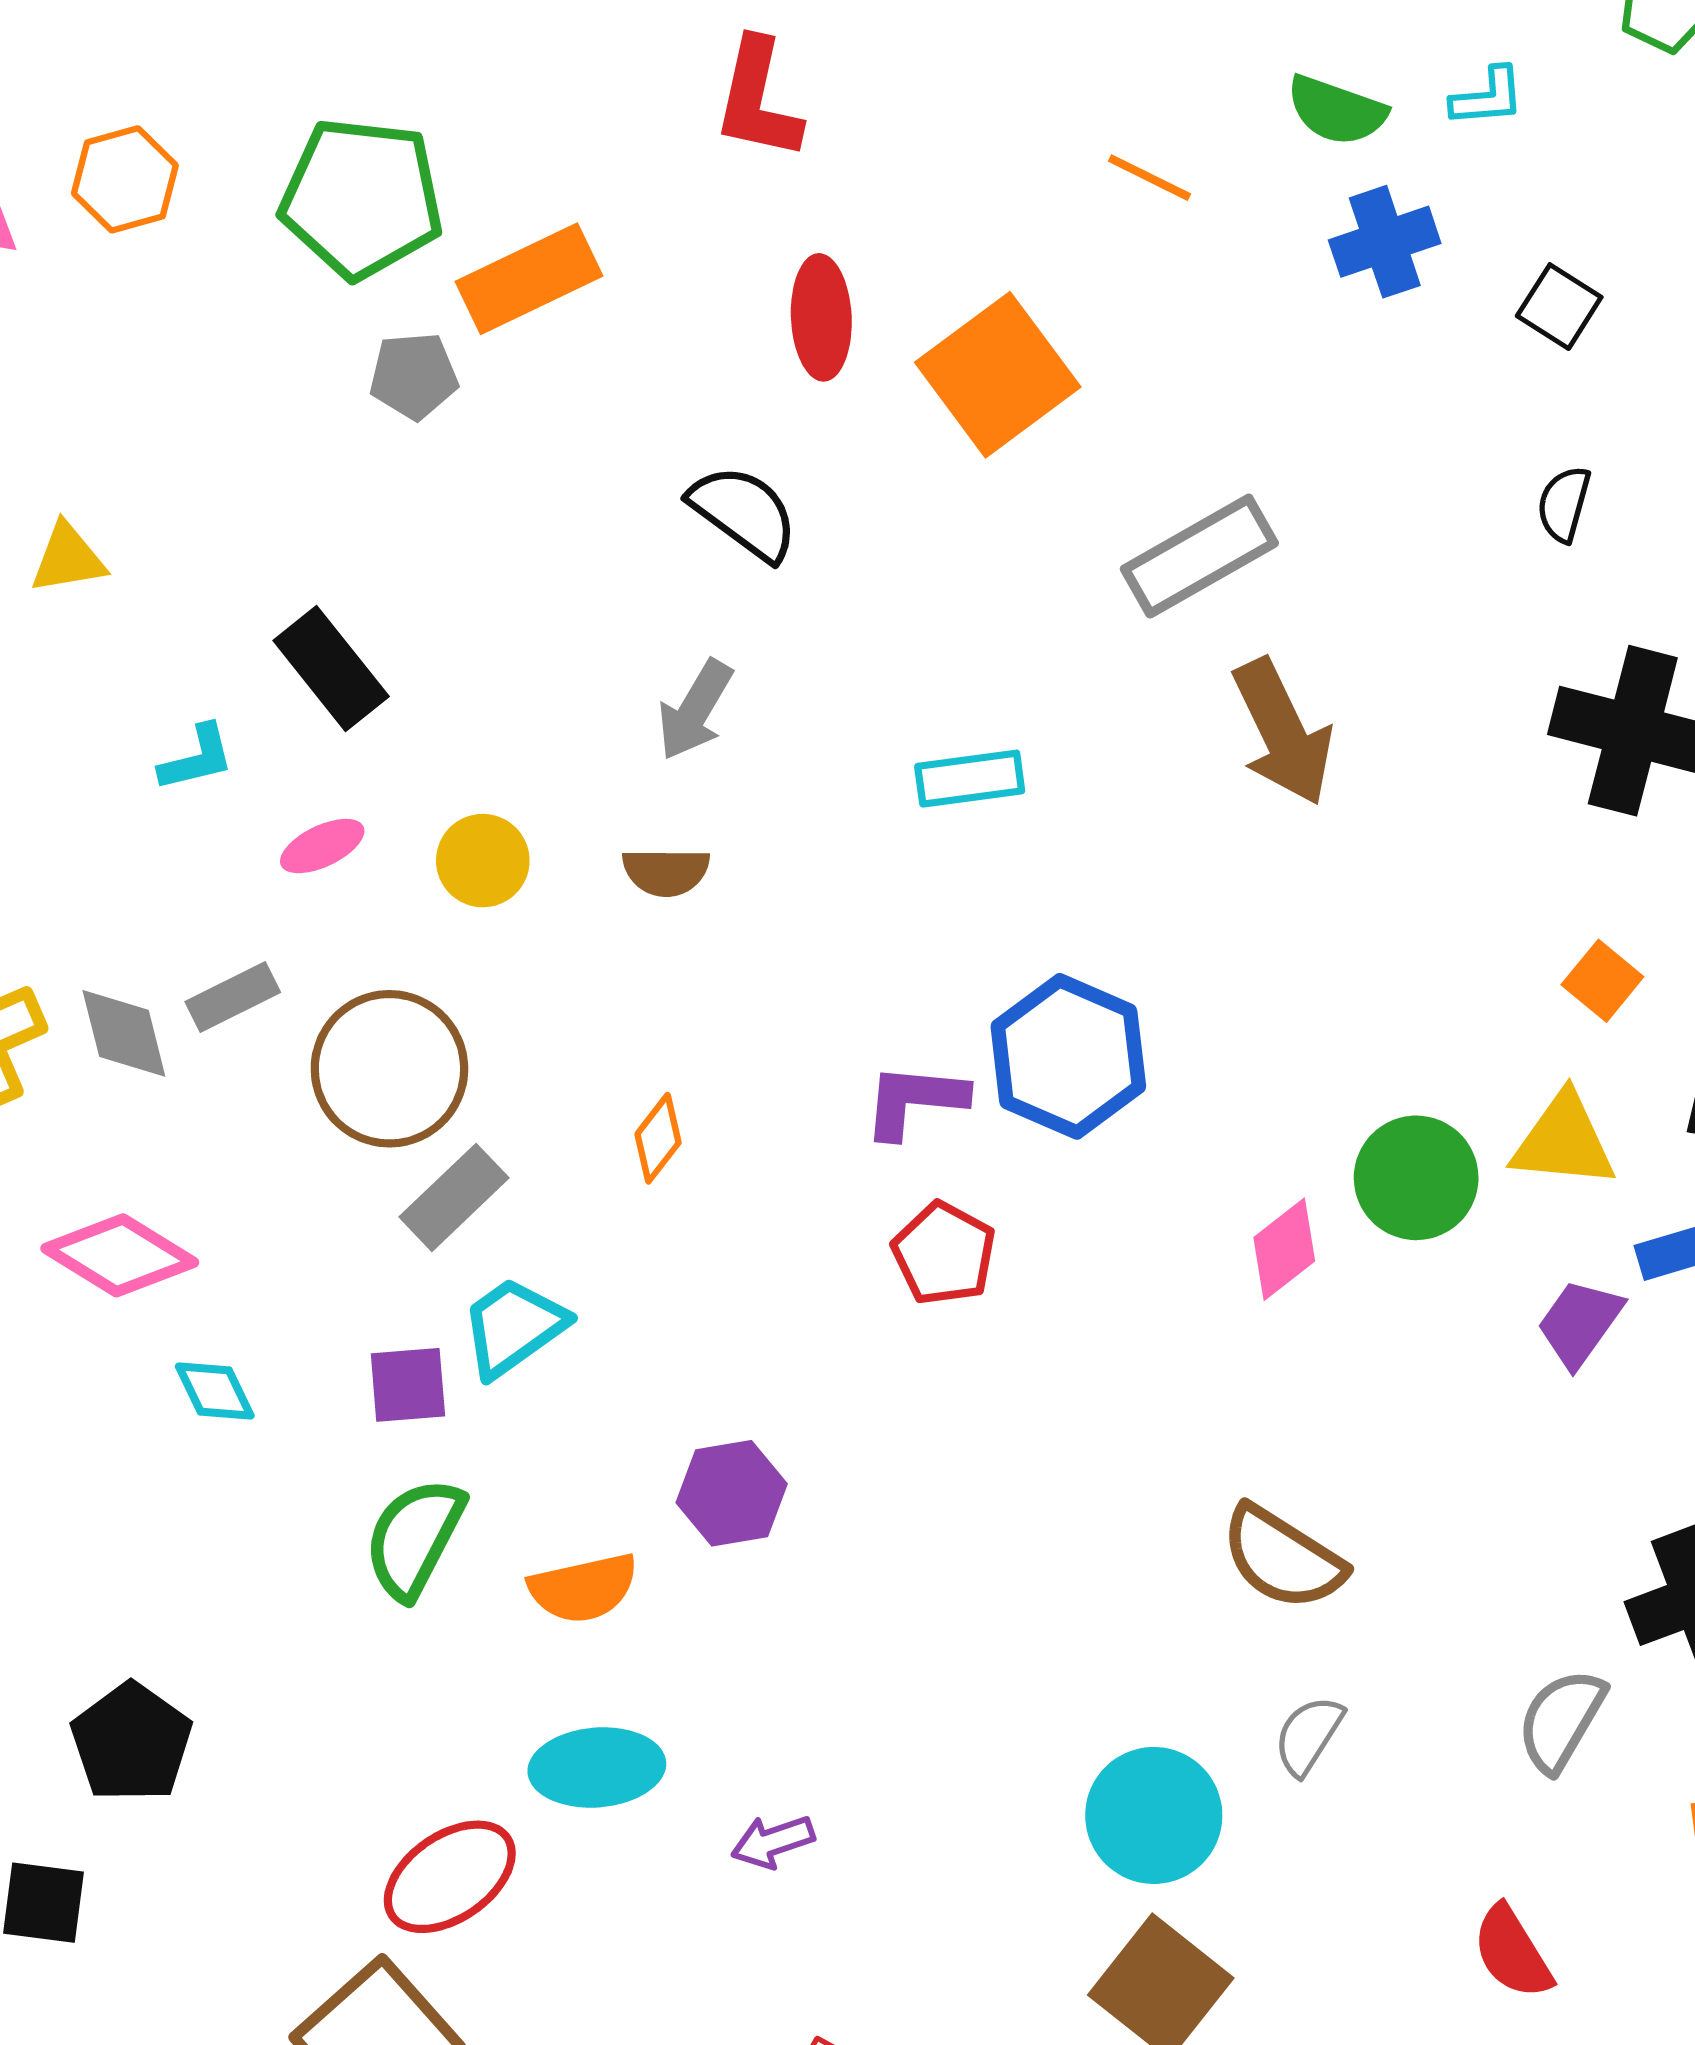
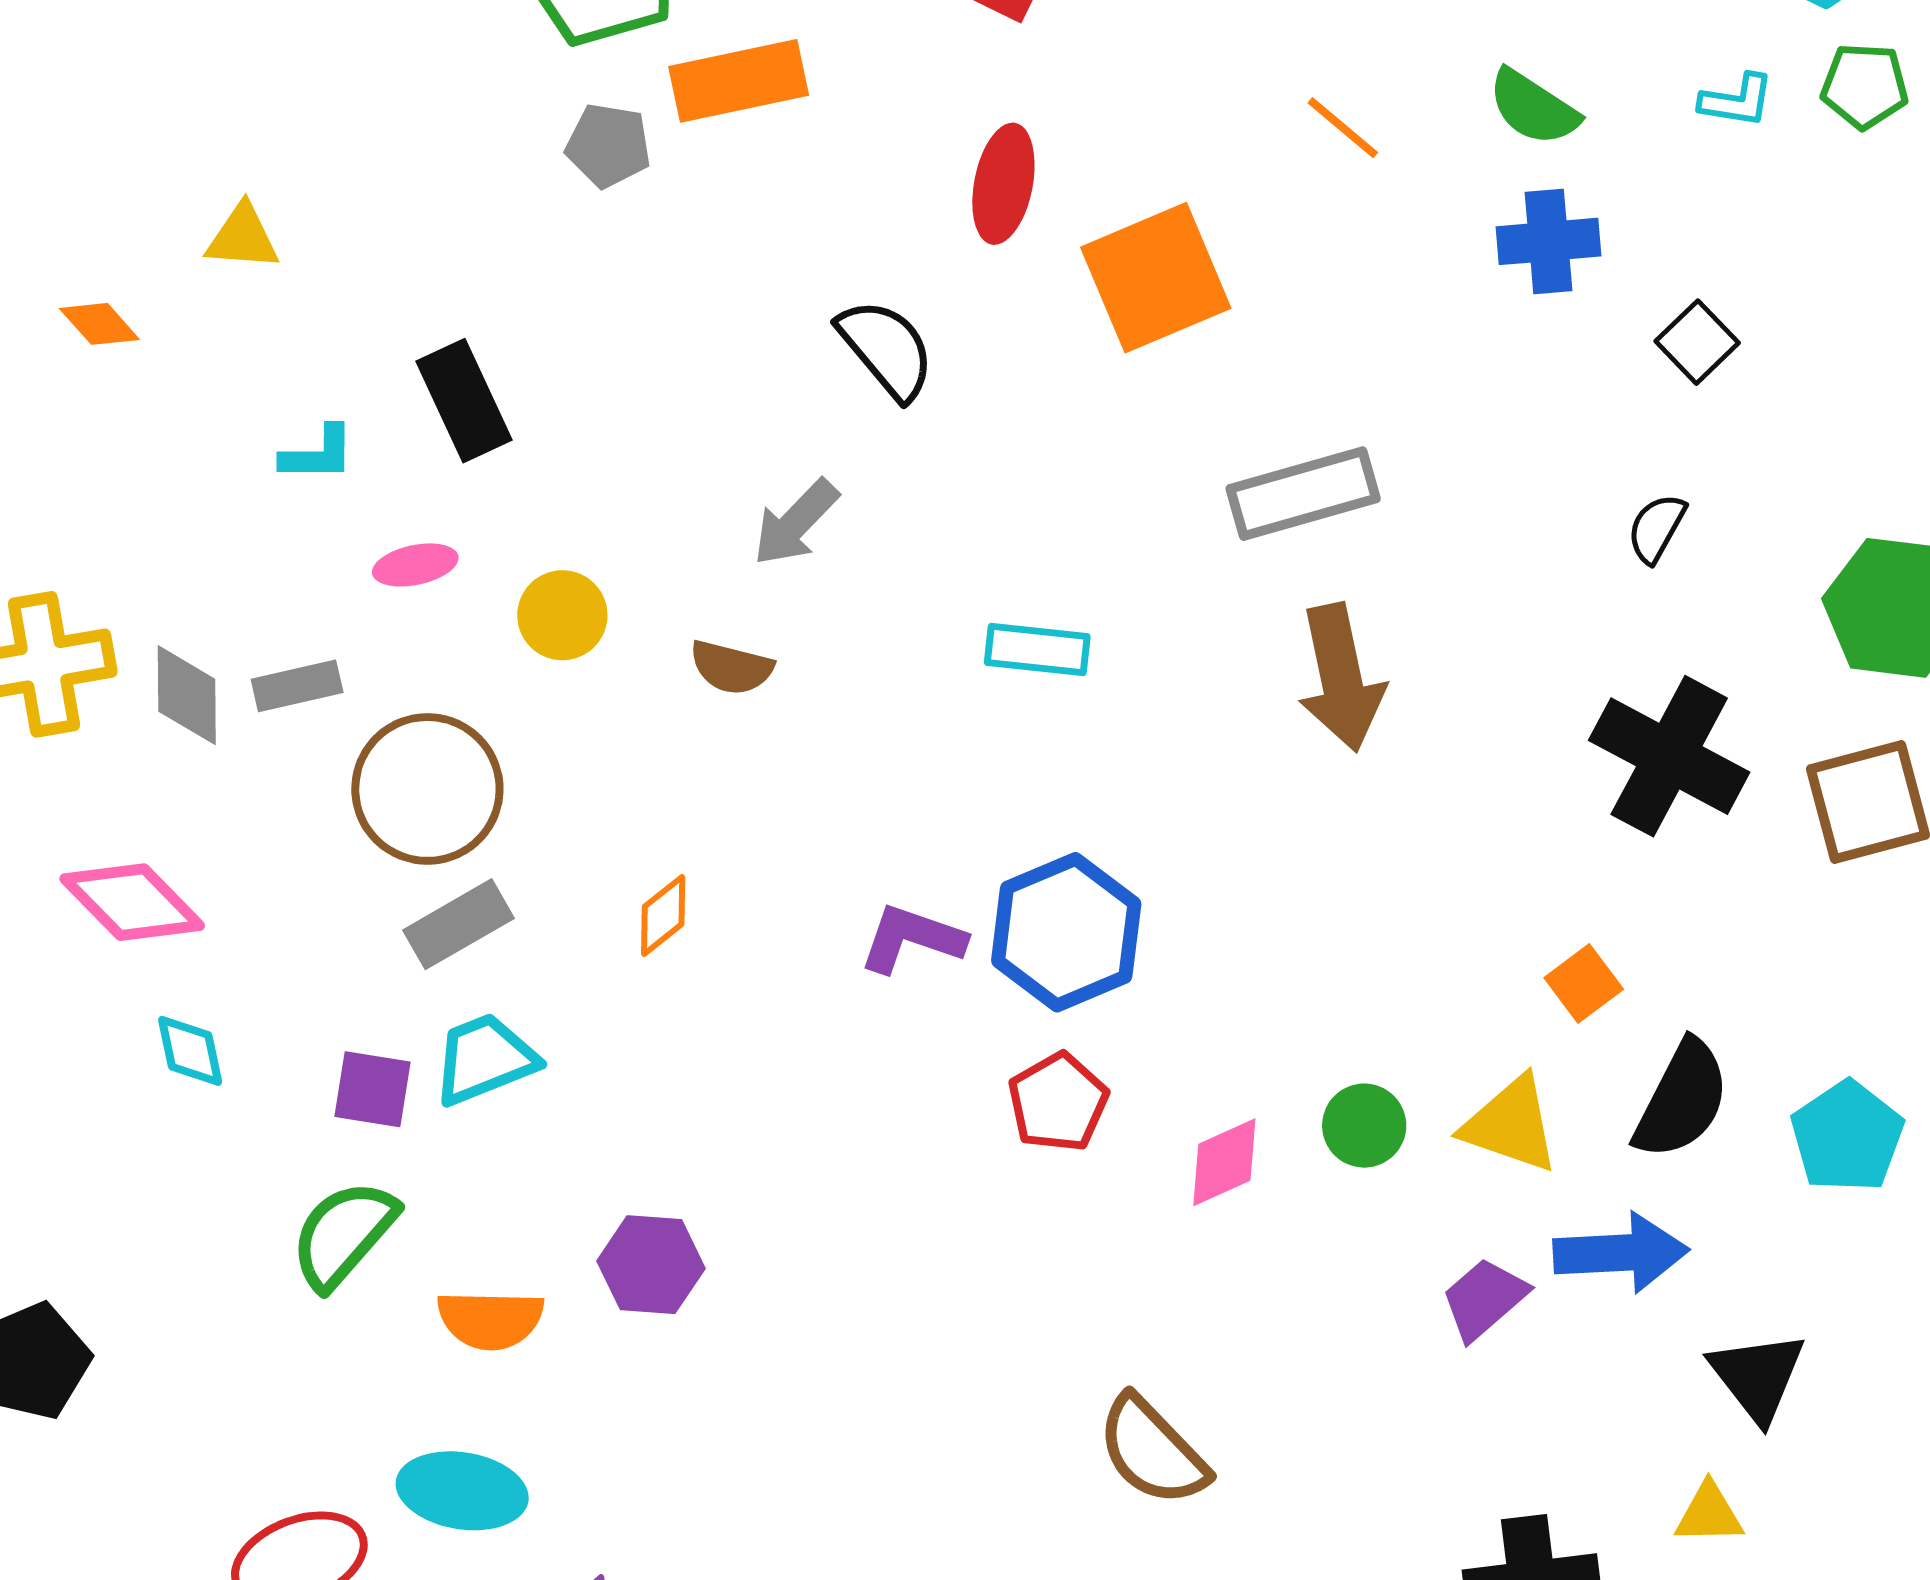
cyan L-shape: (1488, 97) -> (1737, 101), moved
green circle: (1416, 1178) -> (1364, 1126), size x0.7
red pentagon: (944, 1253) -> (1058, 1102), moved

